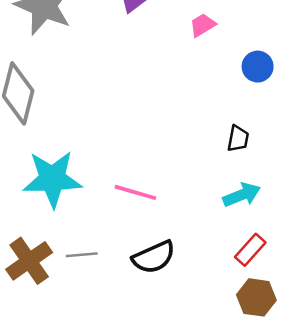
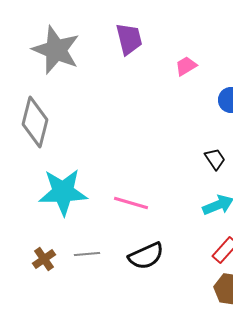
black trapezoid: (238, 139) -> (215, 159), turned -45
brown cross: (29, 261) -> (44, 259), size x0.6

